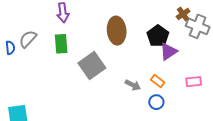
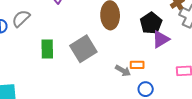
green rectangle: (61, 44) -> (47, 49), moved
orange rectangle: (158, 81) -> (137, 65), moved, turned -40

